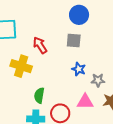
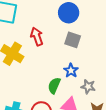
blue circle: (79, 15) -> (69, 13), moved
green semicircle: (39, 95) -> (54, 86), moved

